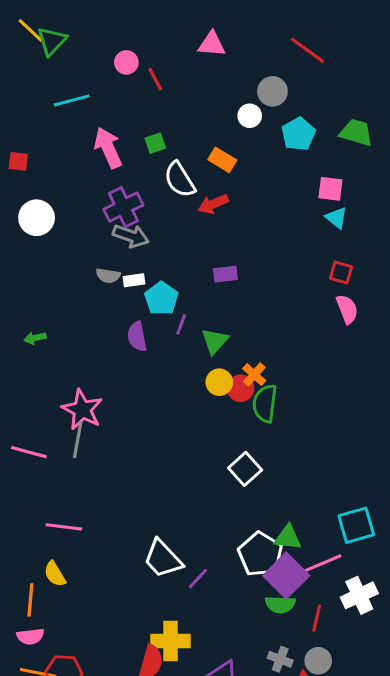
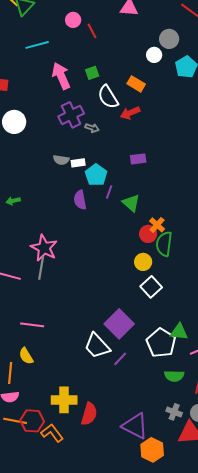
gray arrow: (131, 236) -> (92, 128), moved, size x0.6
green triangle: (215, 341) -> (131, 203), turned -30
yellow circle: (219, 382) -> (143, 262), moved
purple square: (286, 576) -> (119, 324), moved
yellow cross: (171, 641) -> (64, 400), moved

